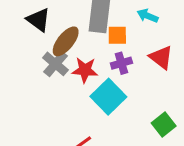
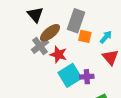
cyan arrow: (147, 16) -> (106, 37), moved, turned 96
purple cross: (121, 63) -> (87, 77), moved

